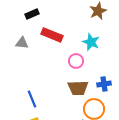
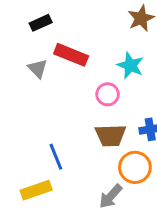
gray triangle: (22, 43) -> (38, 68), moved, turned 40
blue line: (32, 99) -> (56, 157), moved

